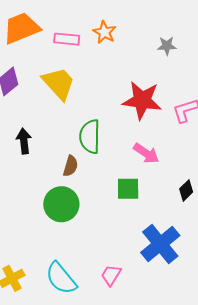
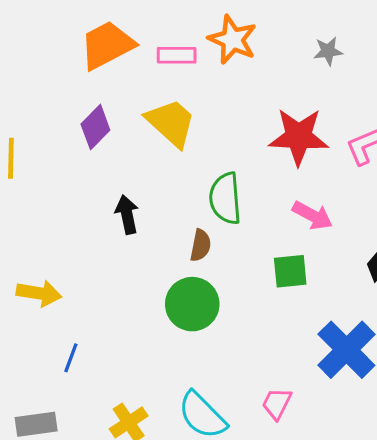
orange star: (104, 32) -> (233, 40), size x1.4

